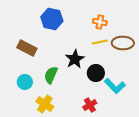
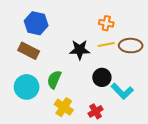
blue hexagon: (52, 19) -> (36, 23), moved
black star: (75, 59) -> (80, 50), moved, turned 30
cyan circle: (25, 82) -> (27, 87), size x1.5
yellow cross: (45, 104) -> (64, 107), moved

